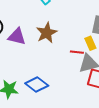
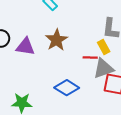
blue diamond: (37, 85) -> (67, 88), moved

